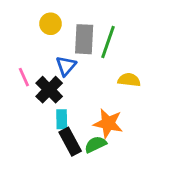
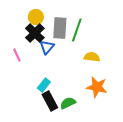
black cross: (49, 90) -> (35, 33), moved
cyan rectangle: (62, 119) -> (44, 85), turned 40
orange star: (108, 123) -> (97, 87), moved

